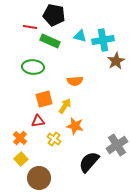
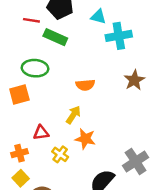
cyan triangle: (80, 36) -> (98, 17), moved
brown star: (116, 61) -> (134, 80), moved
orange square: (44, 99) -> (19, 94), moved
orange cross: (20, 138) -> (19, 153), turned 32

